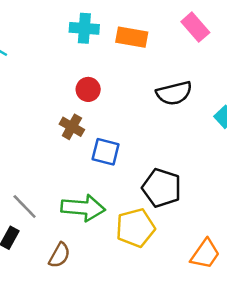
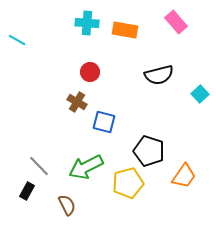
green arrow: (83, 208) -> (86, 167), turned 148
orange trapezoid: (205, 254) -> (184, 176), moved
brown semicircle: (59, 255) -> (67, 205), turned -55

